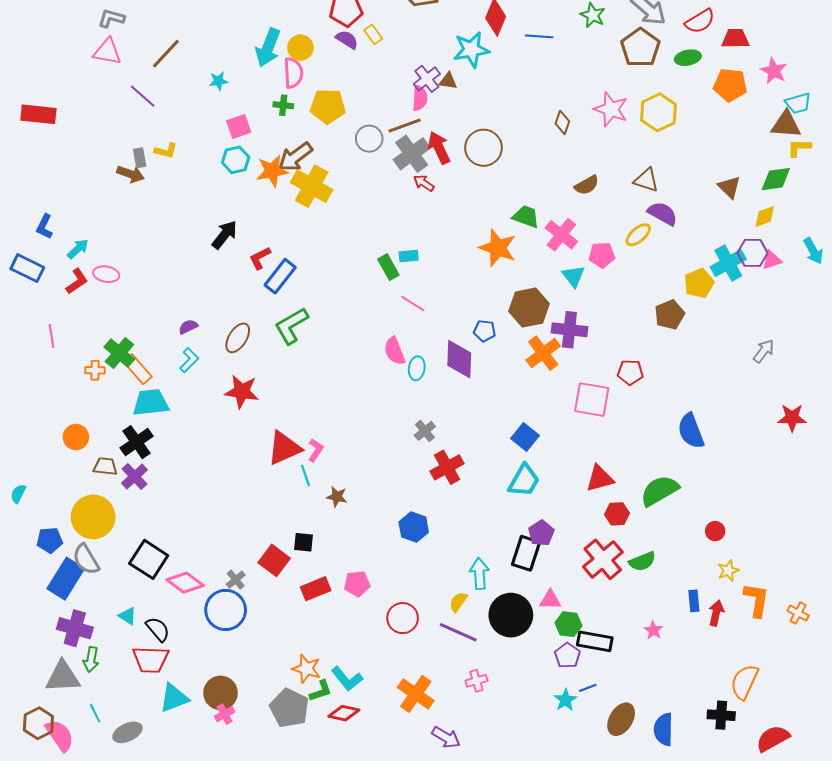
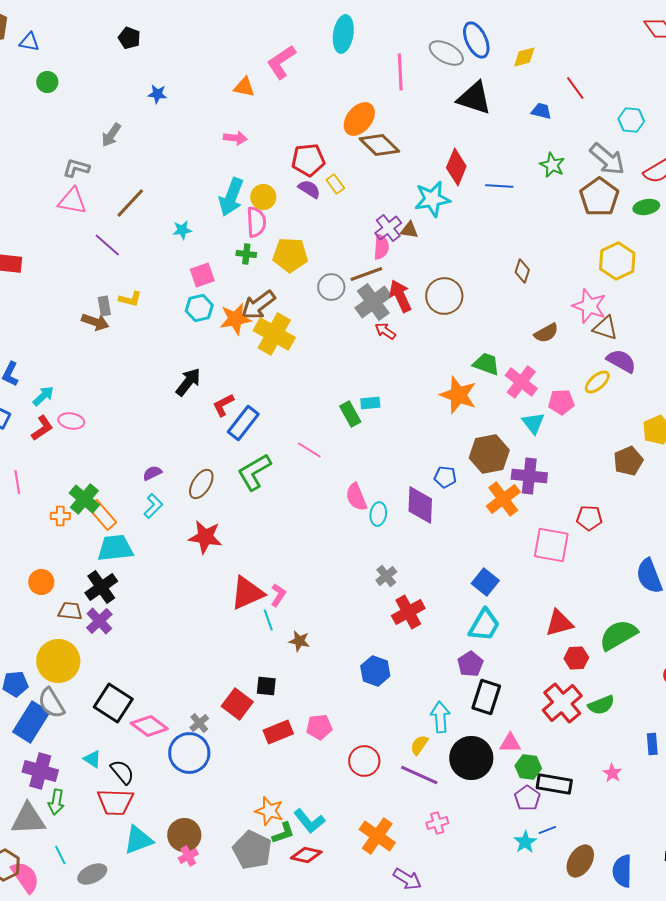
pink star: (611, 109) -> (589, 306), moved
pink line: (413, 303) -> (309, 450), moved
purple pentagon: (541, 533) -> (470, 664), moved

